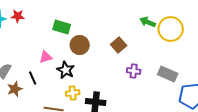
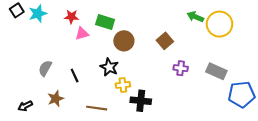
red star: (18, 16) -> (71, 17), moved
pink triangle: (46, 57) -> (82, 34), moved
brown star: (15, 89) -> (56, 99), moved
yellow cross: (73, 93) -> (123, 85), moved

